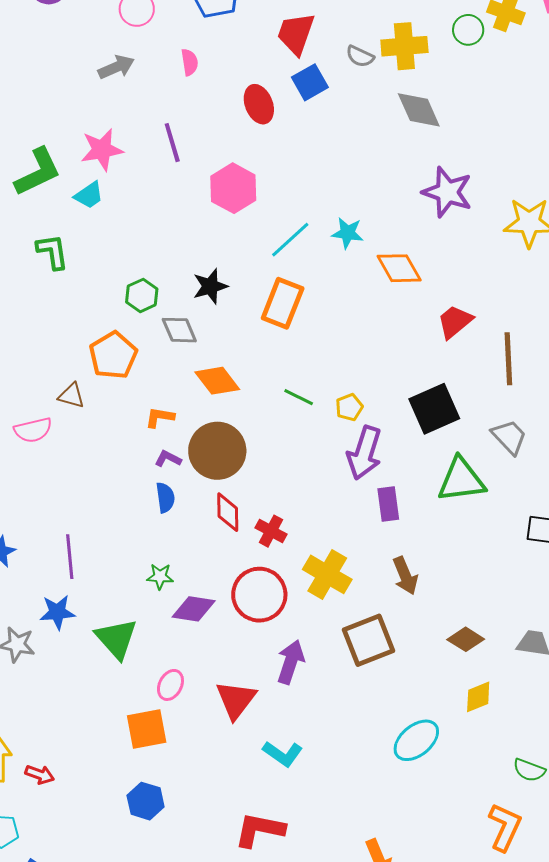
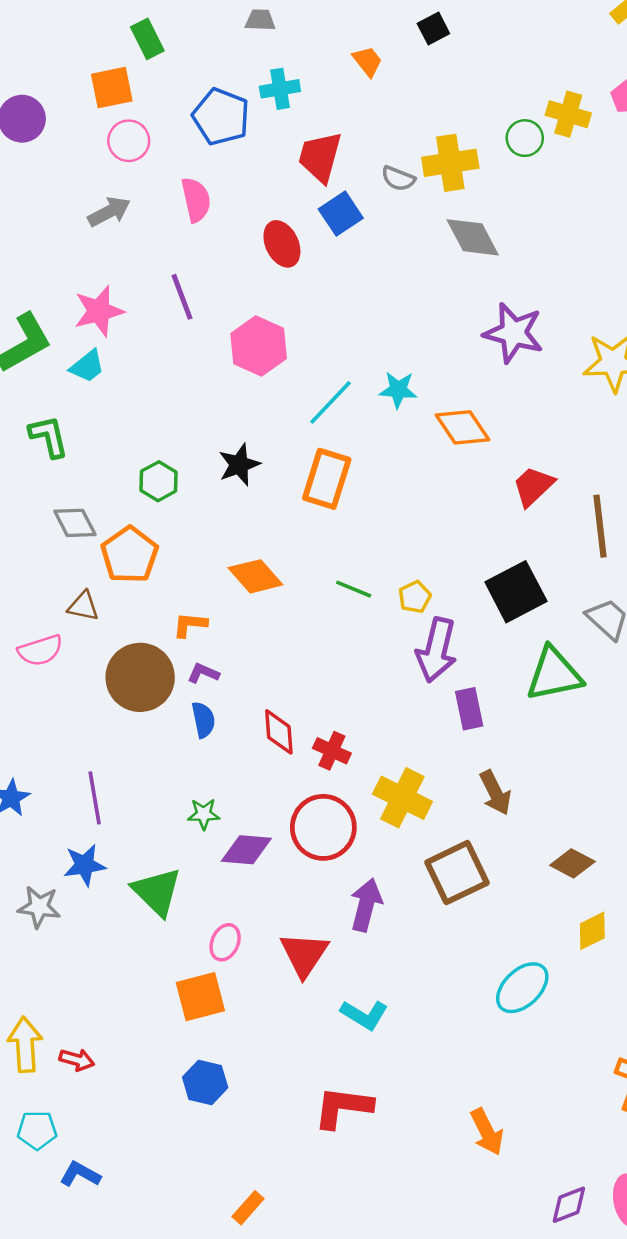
pink semicircle: (190, 62) -> (196, 200), size x1.4
gray diamond: (179, 330) -> (75, 523), moved
brown circle: (217, 451) -> (140, 677), moved

